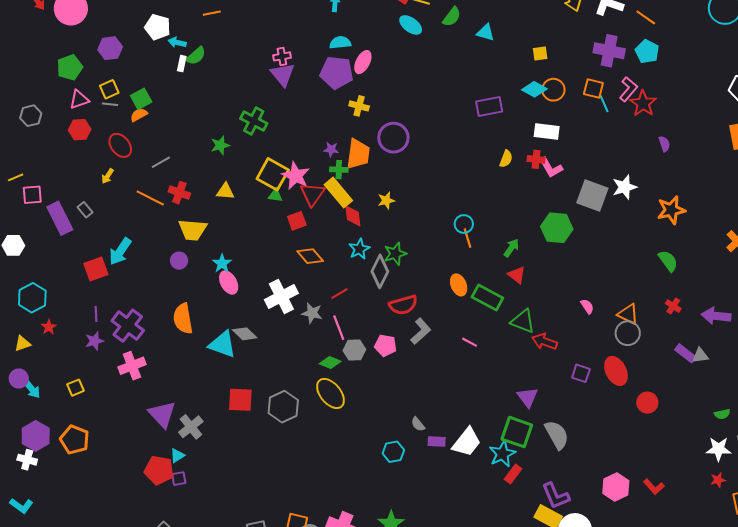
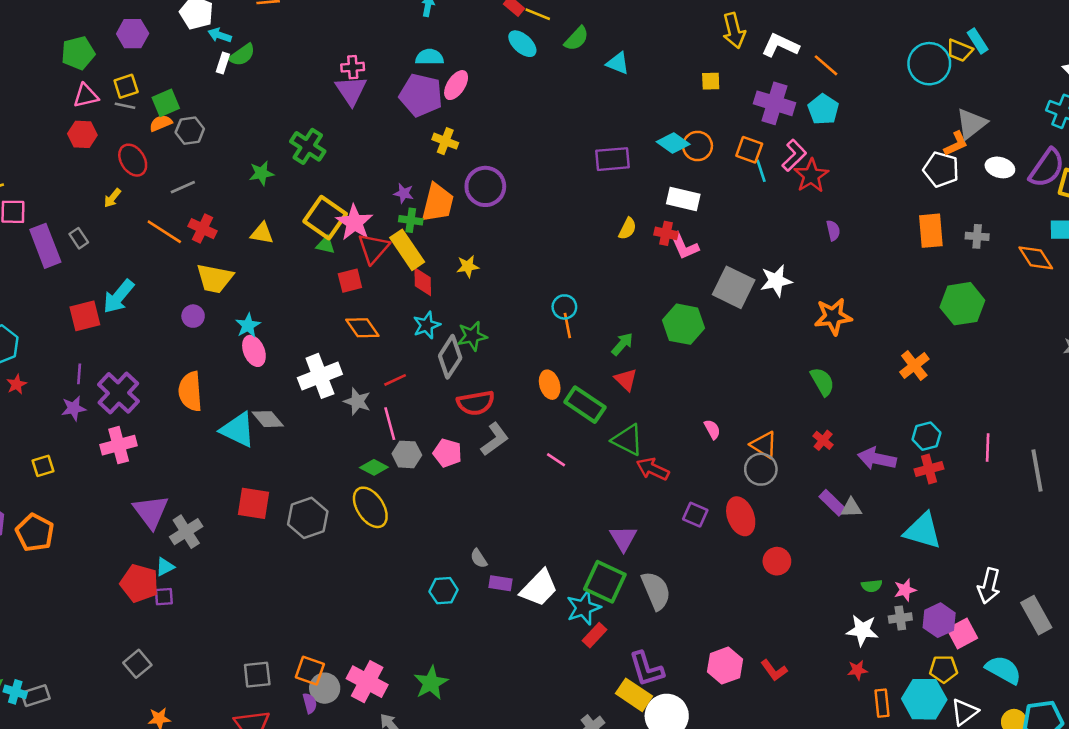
yellow square: (540, 53) -> (711, 81), moved
gray hexagon: (31, 116) -> (190, 131), moved

